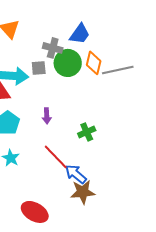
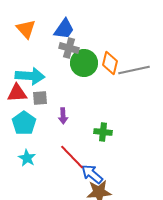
blue trapezoid: (80, 34) -> (64, 29), moved
gray square: (39, 68) -> (40, 98), moved
green cross: (87, 132) -> (103, 132), turned 30

